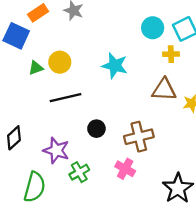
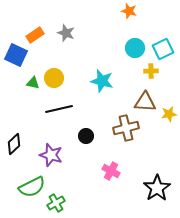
green triangle: (36, 68) -> (33, 83), turned 32
brown cross: (139, 137) -> (126, 128), moved
green cross: (79, 172) -> (56, 203), moved
green semicircle: (35, 187) -> (32, 187), turned 48

